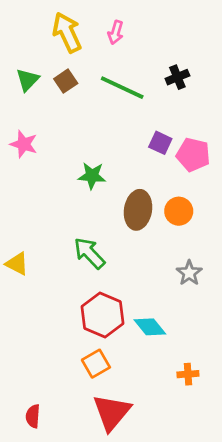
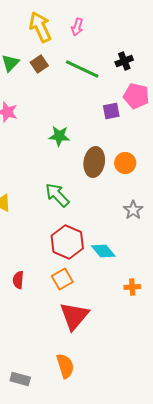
purple square: (160, 143) -> (111, 111), turned -36
pink pentagon: (193, 155) -> (136, 96), moved
red semicircle: (33, 416) -> (18, 280), moved

